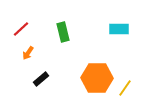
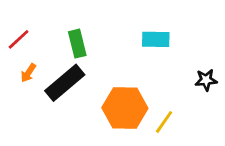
black rectangle: (41, 79) -> (65, 83), moved, size x1.8

